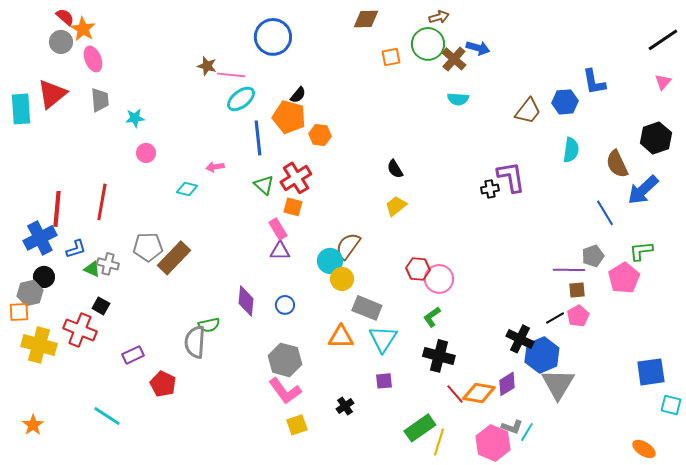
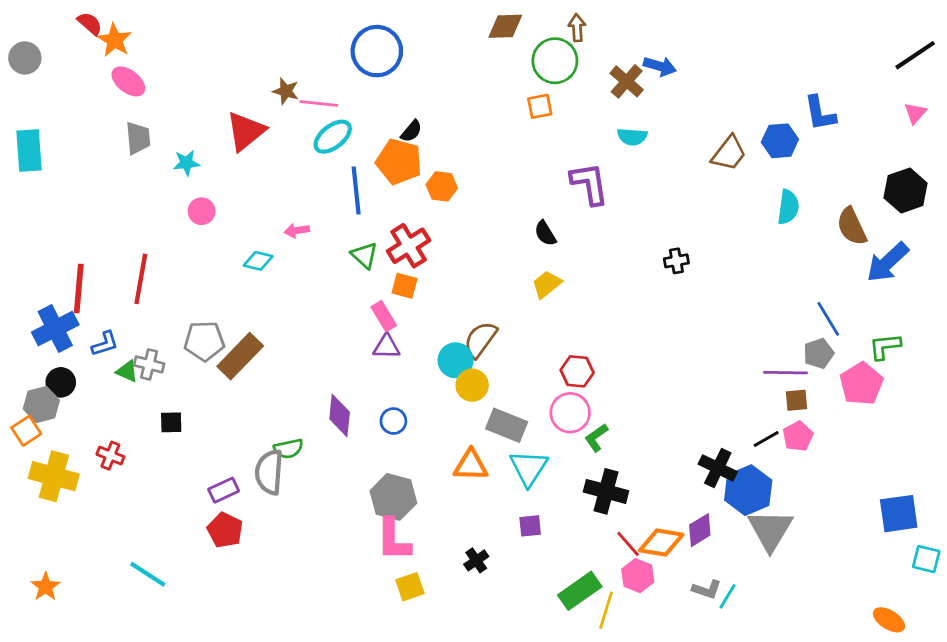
brown arrow: (439, 17) -> (577, 28), moved, turned -78
gray circle: (61, 42) -> (25, 58), moved
green circle: (428, 44) -> (555, 61), moved
orange square: (391, 57) -> (540, 106), moved
pink ellipse: (93, 59) -> (128, 81), turned -30
red triangle: (52, 94) -> (246, 131), moved
purple L-shape: (511, 177) -> (589, 184), moved
blue line: (605, 213) -> (828, 319), moved
pink circle: (439, 279) -> (570, 413), moved
black square: (101, 306) -> (171, 422), moved, turned -30
orange square: (19, 312) -> (26, 431), turned -30
red cross: (80, 330) -> (110, 456), size x0.6
purple rectangle: (133, 355) -> (224, 490), moved
pink L-shape: (285, 391) -> (393, 540), turned 36
pink hexagon: (493, 443) -> (638, 576), moved, size x0.7

